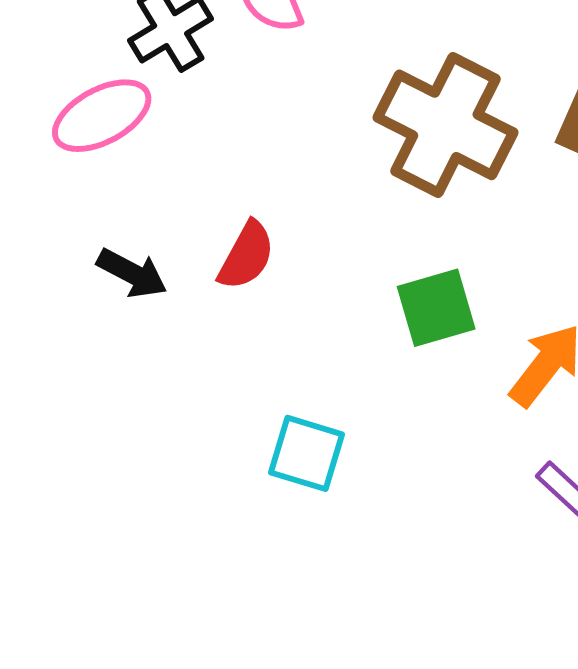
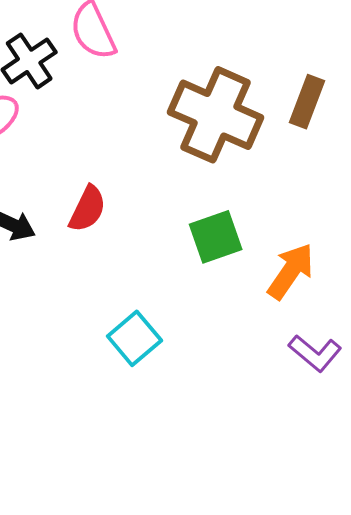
cyan square: (307, 453) -> (134, 338), turned 36

